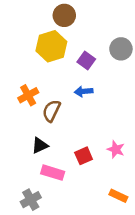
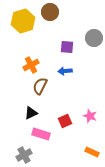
yellow hexagon: (51, 46) -> (23, 21), moved
purple square: (86, 60) -> (67, 47), turned -32
orange cross: (28, 95) -> (31, 65), moved

